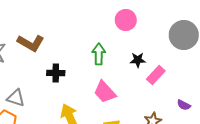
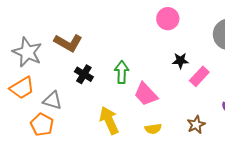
green arrow: (99, 54) -> (122, 72), moved
black cross: (56, 73) -> (84, 74), moved, turned 30

